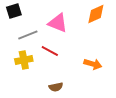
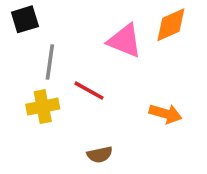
pink triangle: (58, 23) -> (125, 41), moved
gray line: (28, 35) -> (50, 62), turned -60

